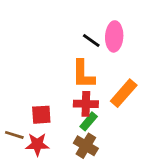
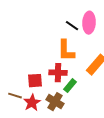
red cross: (86, 104) -> (58, 73), moved
red star: (37, 144) -> (32, 103), turned -30
brown cross: (86, 146) -> (55, 102), moved

